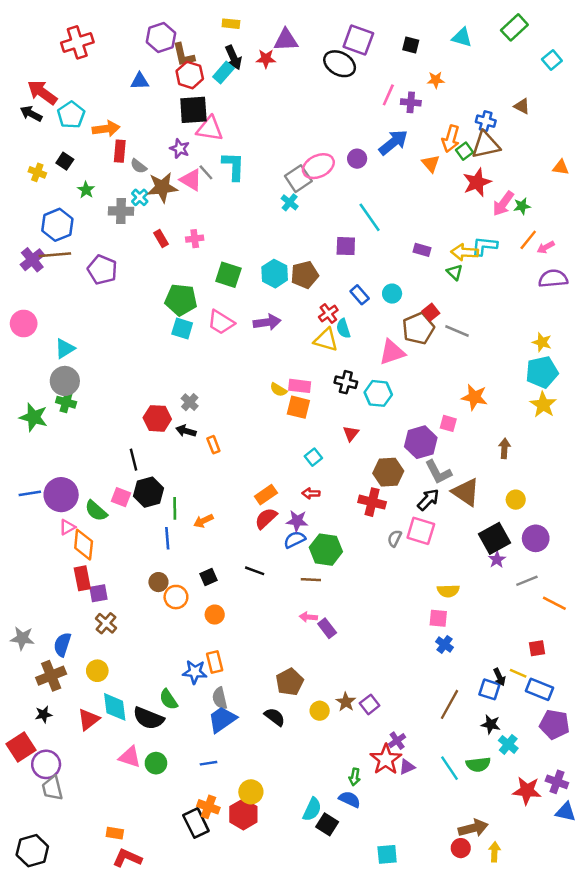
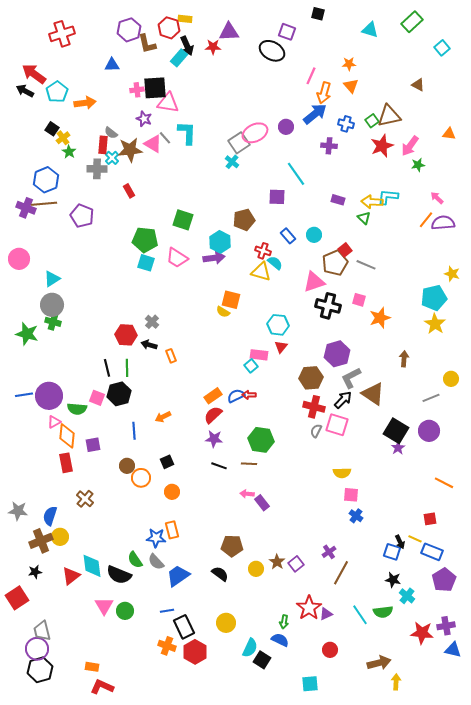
purple square: (358, 40) -> (287, 32), size x0.7
black square: (411, 45) -> (318, 14), moved
red hexagon: (190, 75) -> (169, 28), moved
purple cross: (411, 102) -> (329, 146), moved
blue cross: (486, 121) -> (346, 124), moved
orange arrow: (451, 139) -> (324, 93), moved
red rectangle: (120, 151) -> (103, 145), moved
orange triangle: (431, 164) -> (351, 86), moved
yellow cross: (37, 172) -> (63, 138), moved, turned 32
pink arrow: (503, 204) -> (410, 146), moved
pink cross: (195, 239) -> (137, 90), moved
orange line: (528, 240) -> (426, 220), moved
pink arrow: (546, 247) -> (437, 198), turned 72
purple cross: (32, 260) -> (26, 208), turned -30
cyan hexagon: (275, 274) -> (220, 242), moved
red cross: (328, 314) -> (263, 251), turned -35
cyan semicircle: (343, 328) -> (275, 263), turned 147
yellow star: (542, 342) -> (452, 274), moved
black cross: (346, 382) -> (328, 306), moved, size x1.4
pink rectangle: (300, 386) -> (259, 355), moved
cyan hexagon: (378, 393) -> (278, 325), moved
orange star: (474, 397) -> (380, 318), turned -30
orange square: (298, 407) -> (231, 300), moved
pink square: (448, 423) -> (359, 300), moved
gray L-shape: (438, 472) -> (351, 378), turned 90
yellow circle: (516, 500) -> (451, 379), moved
red cross: (372, 502) -> (314, 407), moved
green line: (175, 508) -> (127, 368), moved
green semicircle: (96, 511) -> (77, 409), turned -36
purple star: (297, 521) -> (214, 439), moved
black square: (494, 538) -> (396, 431), turned -30
blue semicircle: (295, 540) -> (236, 396), moved
black line: (255, 571) -> (219, 466), moved
gray line: (527, 581) -> (431, 398), moved
yellow semicircle: (448, 591) -> (342, 473), moved
purple square: (99, 593) -> (93, 445), moved
yellow circle: (97, 671) -> (60, 537), moved
brown pentagon: (290, 682) -> (232, 546), turned 30
gray semicircle: (220, 698) -> (156, 562), moved, turned -30
brown line: (450, 704) -> (341, 573), moved
purple pentagon: (554, 724) -> (444, 580), turned 30
purple cross: (397, 741) -> (329, 552), moved
pink triangle: (130, 757) -> (104, 606), turned 42
purple circle: (46, 764) -> (37, 649), moved
purple cross: (557, 782) -> (446, 626), turned -30
yellow circle: (251, 792) -> (226, 623), moved
black rectangle: (196, 823) -> (184, 627), moved
red circle: (461, 848) -> (330, 650), moved
black hexagon: (32, 851) -> (40, 670), moved

